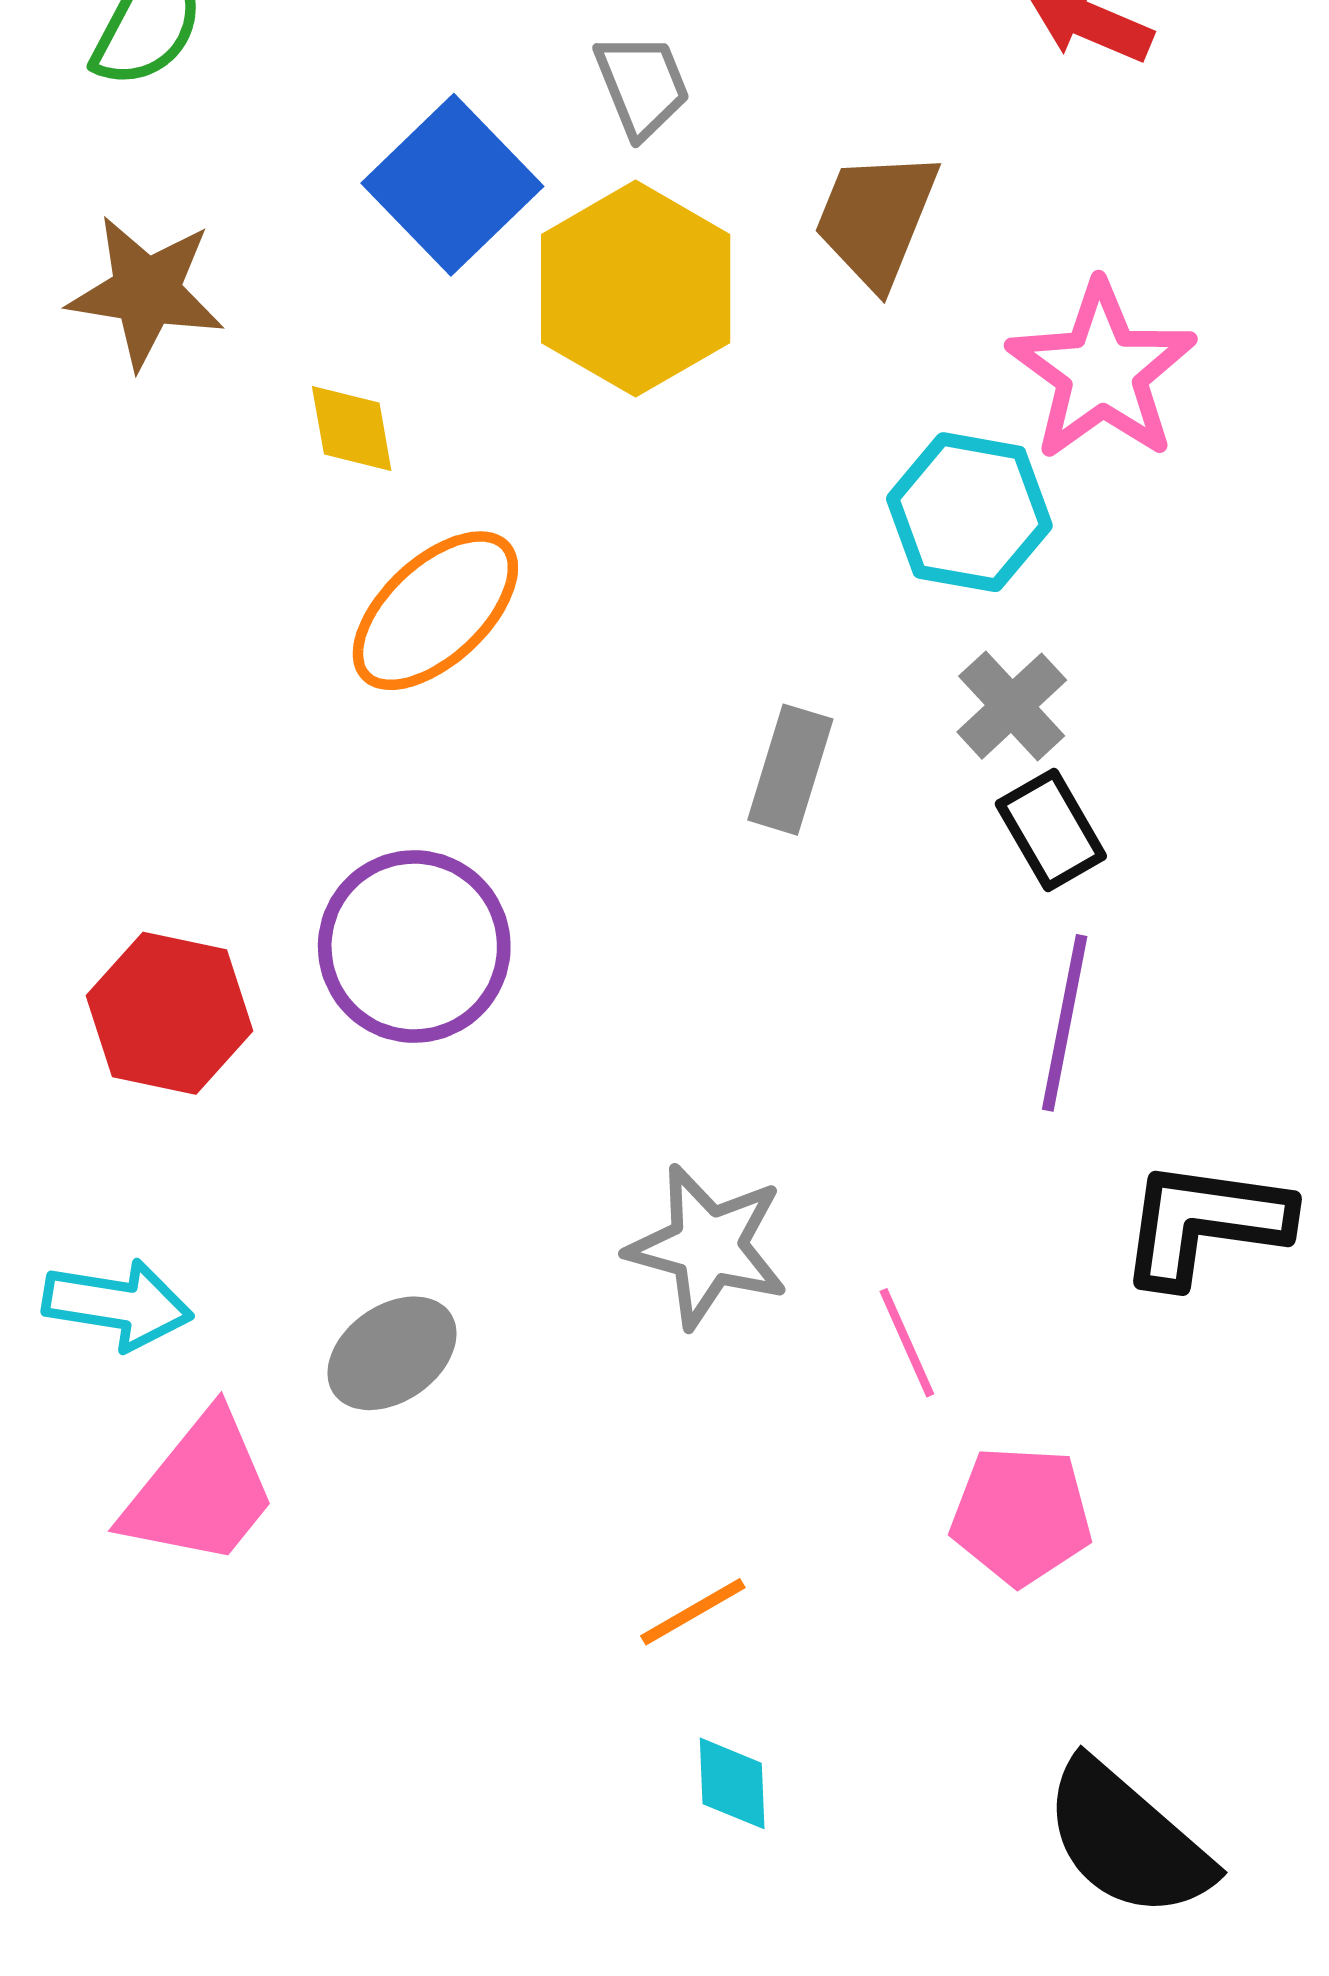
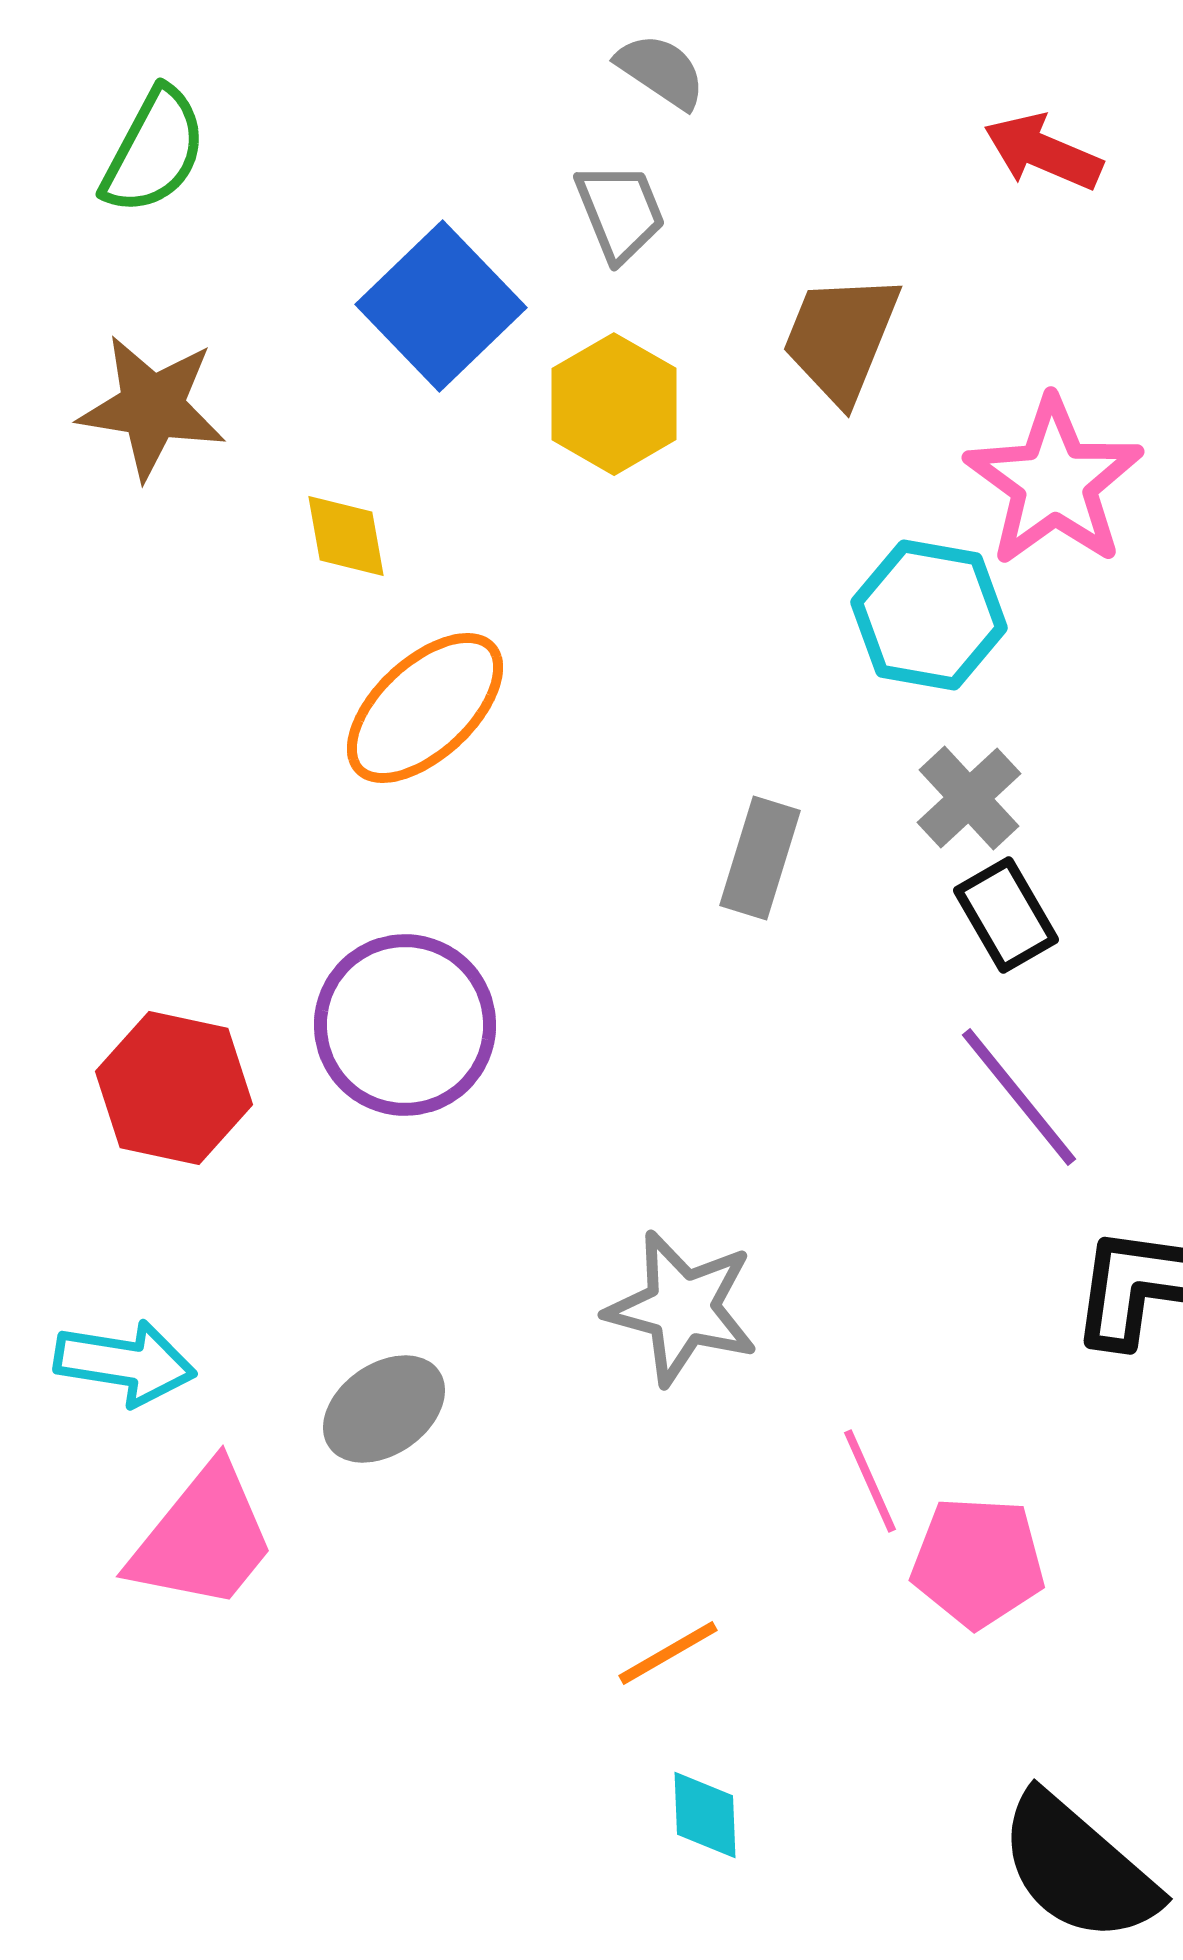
yellow hexagon: (636, 289) -> (614, 404), size x0.7
purple line: (1065, 1023) -> (1019, 1097), turned -50
pink line: (907, 1343) -> (870, 1481), moved

